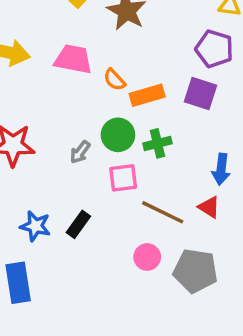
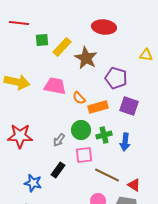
purple pentagon: (214, 49) -> (116, 78), moved
blue arrow: (221, 169) -> (125, 142), moved
red triangle: (209, 207) -> (134, 185), moved
black rectangle: (78, 224) -> (58, 170), moved

